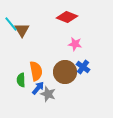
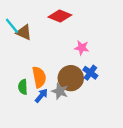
red diamond: (67, 17) -> (60, 16), moved
brown triangle: (22, 30) -> (24, 32), turned -35
gray star: (48, 94) -> (60, 91), moved

